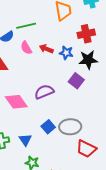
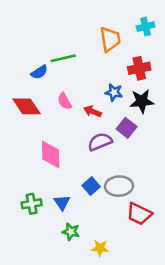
pink semicircle: (26, 48) -> (65, 101), moved
red arrow: (46, 49) -> (92, 111), moved
purple semicircle: (44, 92) -> (100, 142), moved
pink diamond: (16, 102) -> (51, 154), turned 35

